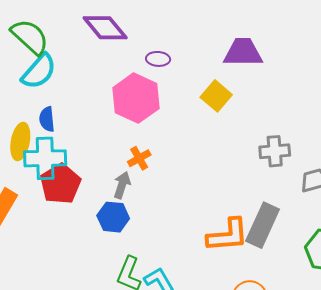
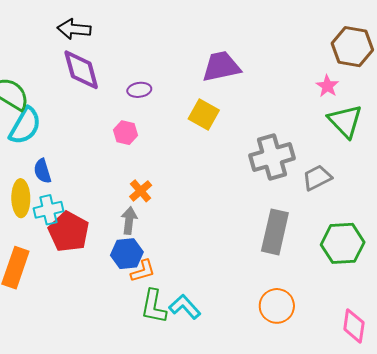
purple diamond: (105, 28) -> (81, 70), turned 36
pink hexagon: (136, 98) -> (126, 133), size x0.5
gray cross: (275, 151) -> (272, 157), size x1.4
cyan cross: (45, 158) -> (48, 210), size x0.7
orange L-shape: (228, 235) -> (143, 271), moved, size x0.6

